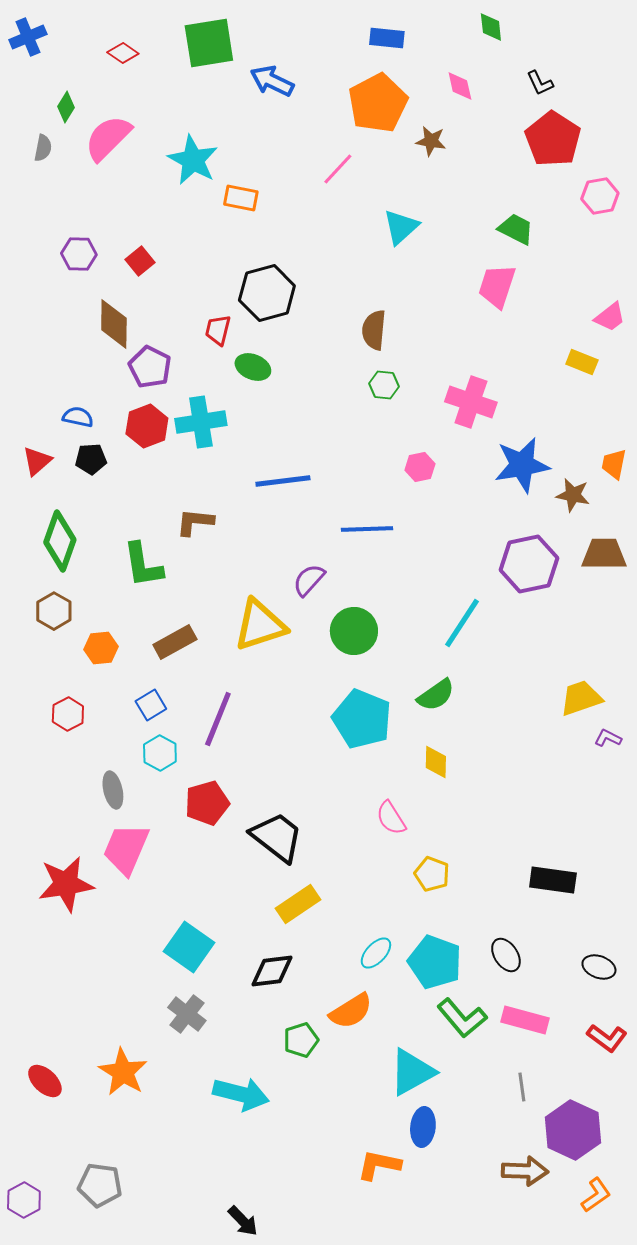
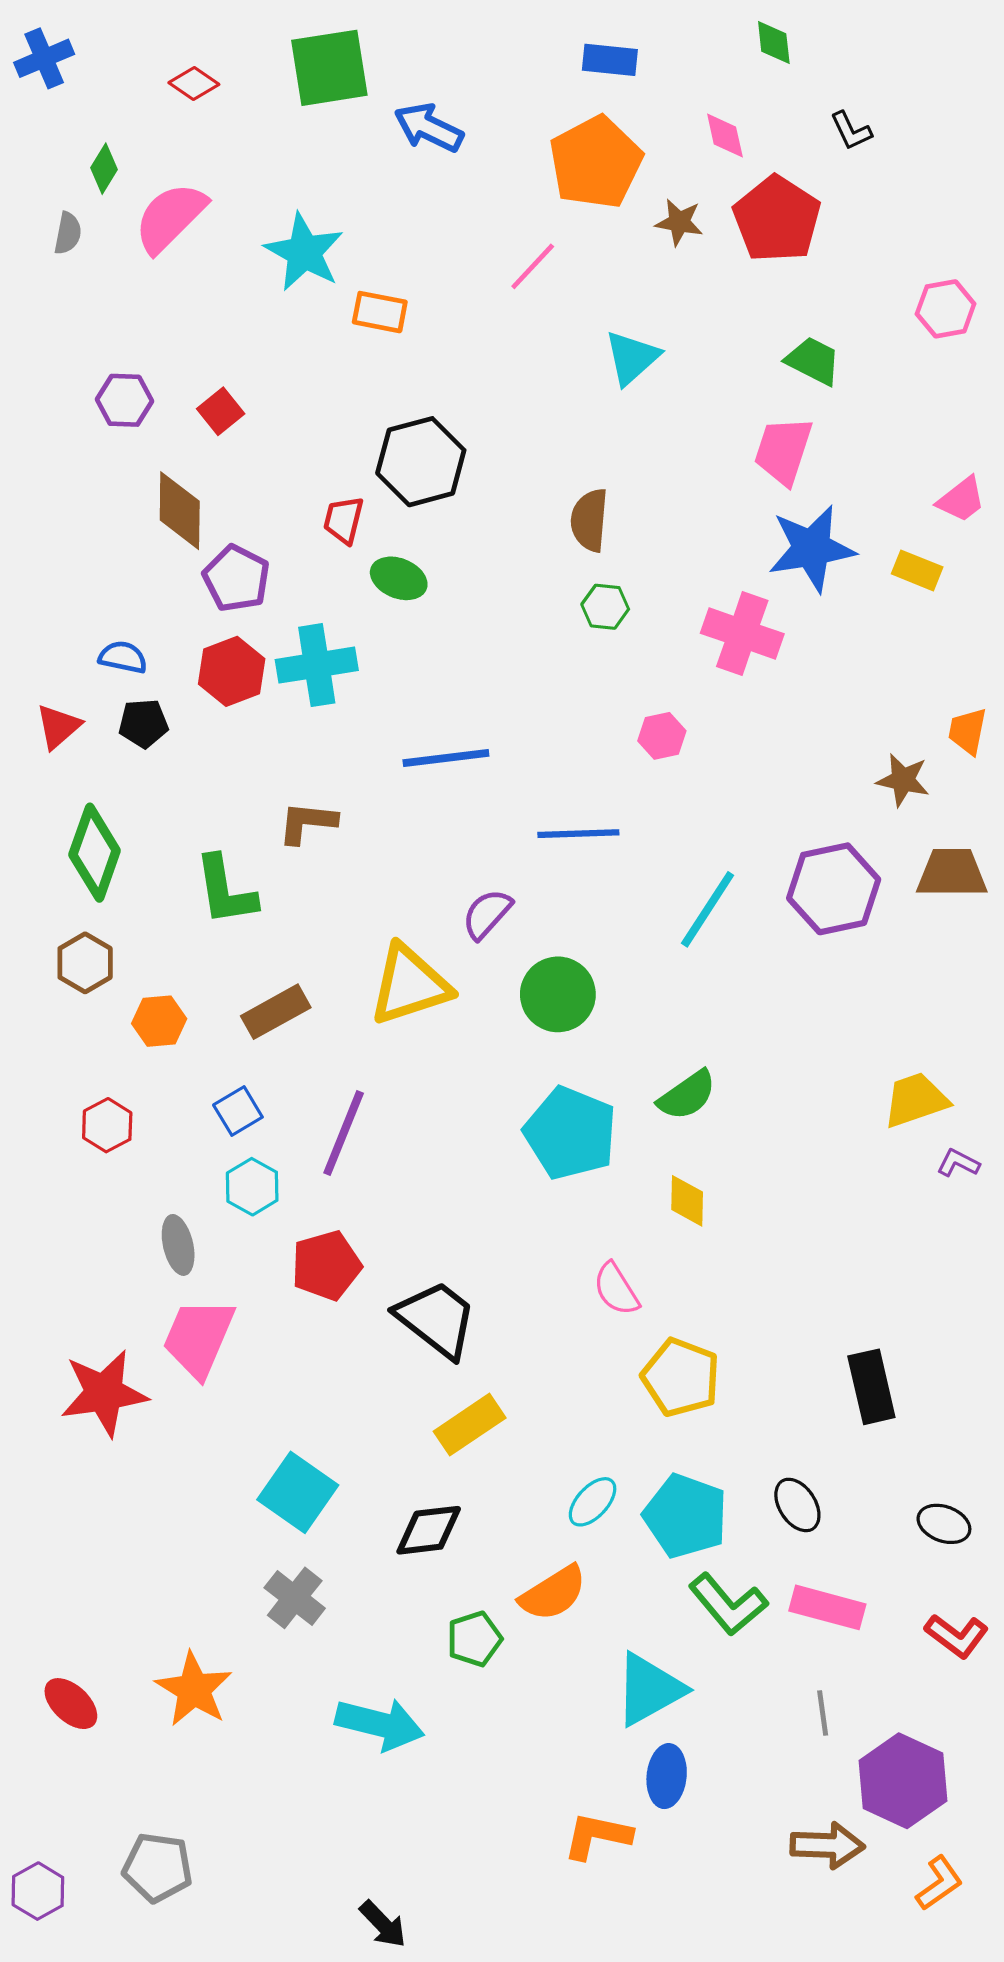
red pentagon: (553, 139) -> (777, 219), moved
blue star: (522, 465) -> (812, 548), moved
cyan line: (462, 623) -> (708, 909), moved
yellow pentagon: (432, 874) -> (681, 1377), size x1.4
black rectangle: (553, 880) -> (871, 1387), turned 69

